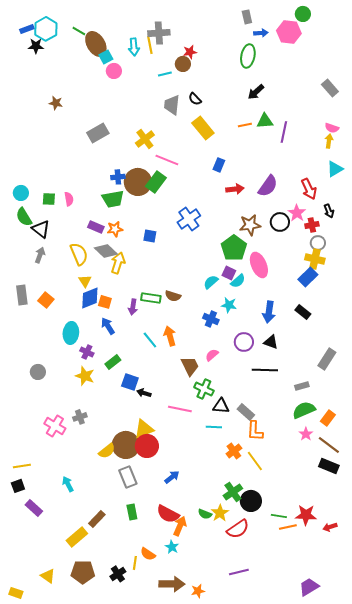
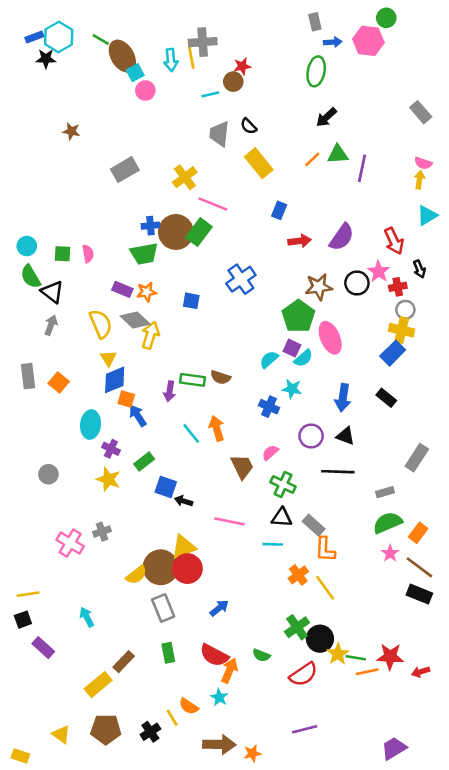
orange line: (245, 125) -> (312, 159), turned -32
orange square: (105, 302) -> (126, 399), moved
green cross: (204, 389) -> (283, 484), moved
yellow star: (220, 513) -> (338, 654), moved
yellow line: (135, 563) -> (172, 718), turned -40

